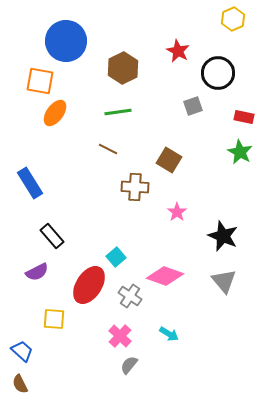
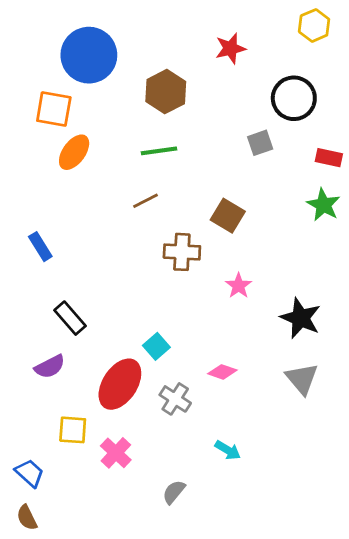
red star: (178, 51) -> (230, 48), moved, turned 30
brown line: (108, 149) -> (146, 201), turned -54
blue rectangle: (30, 183) -> (40, 247), size x0.7
pink diamond: (165, 276) -> (222, 372), size x0.6
pink cross: (120, 336) -> (116, 453), moved

